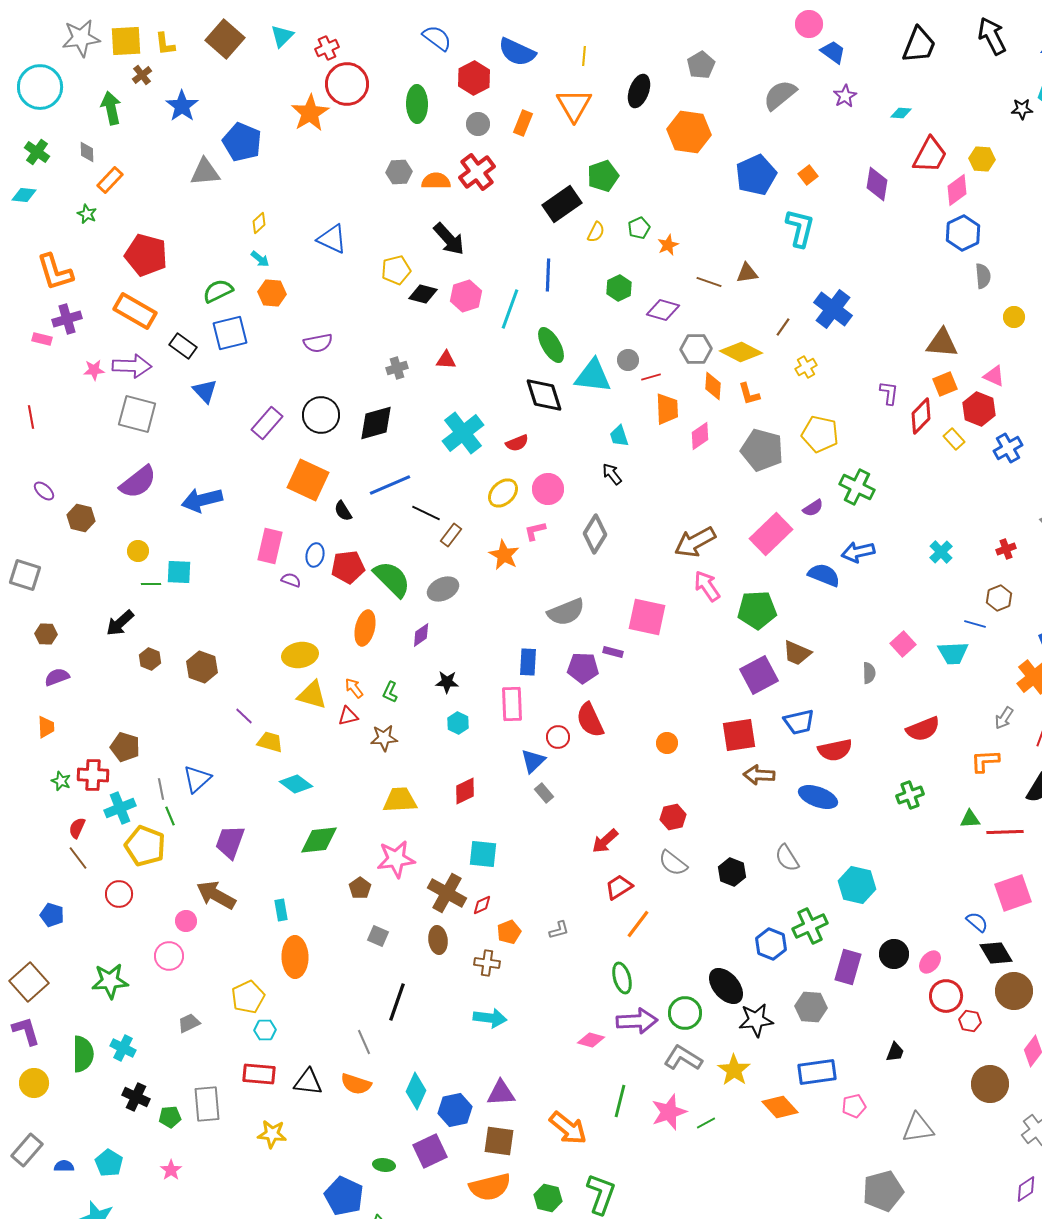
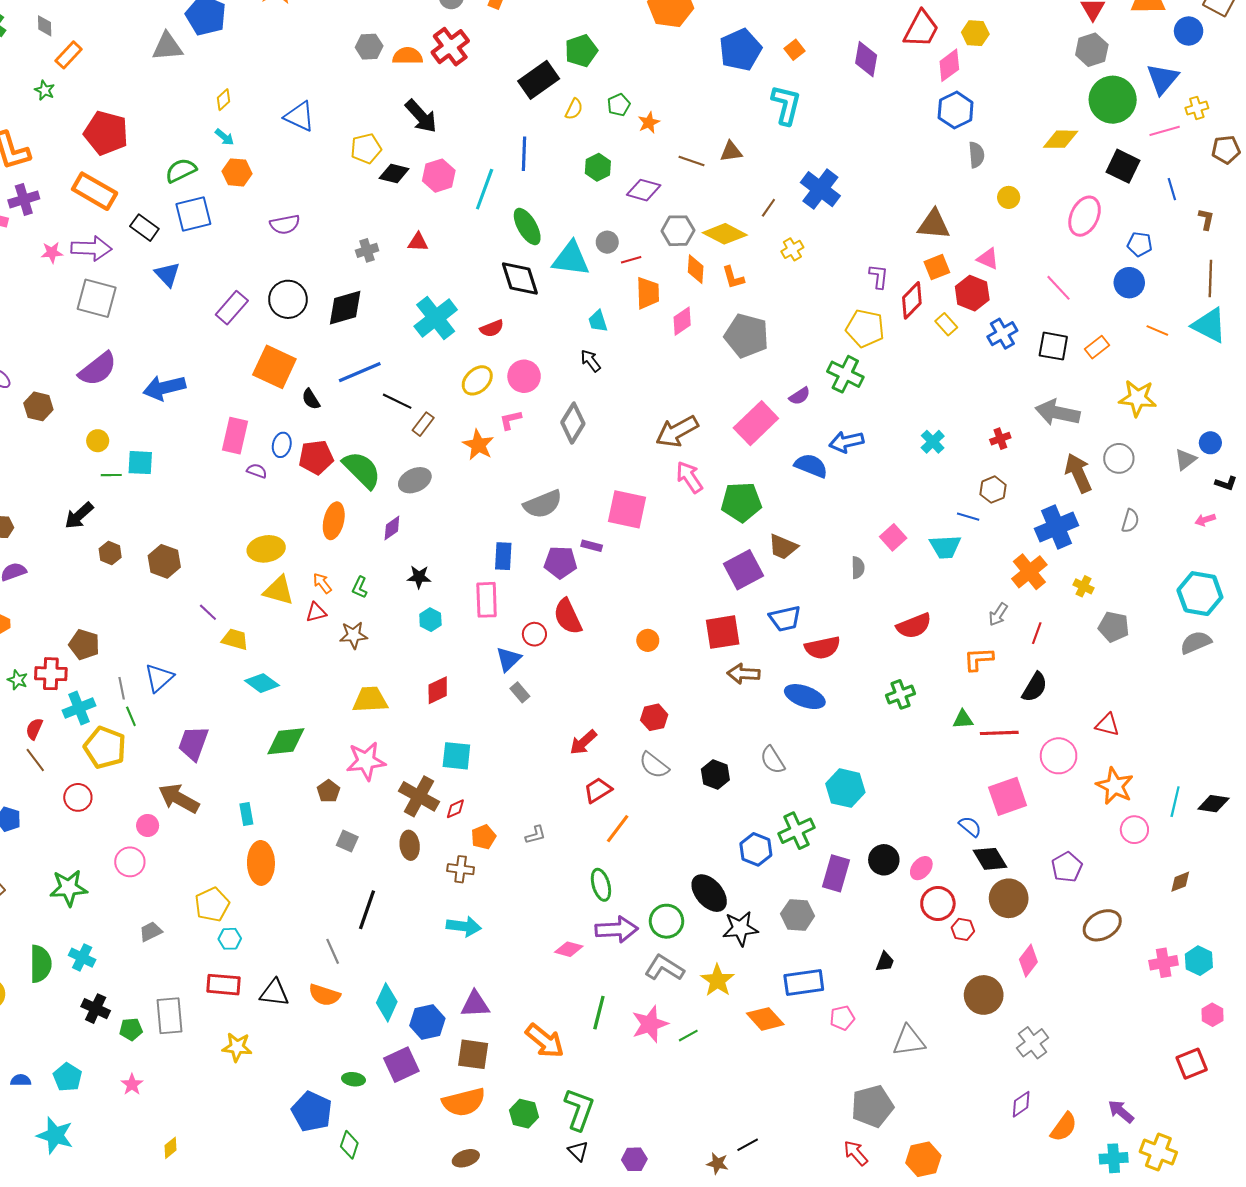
yellow pentagon: (820, 434) -> (865, 328), moved

